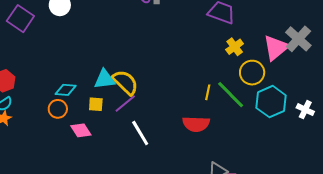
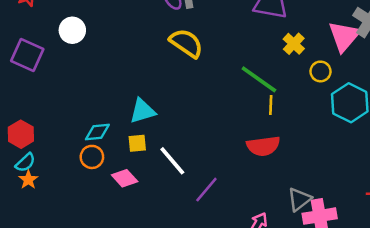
yellow circle: (252, 73) -> (321, 71), size x0.7
yellow semicircle: (125, 82) -> (186, 43), moved
green line: (231, 95) -> (259, 79), moved
purple line: (125, 104) -> (206, 190), moved
white line: (140, 133) -> (172, 161), moved

